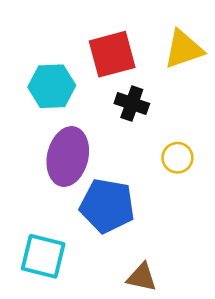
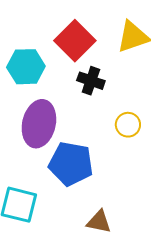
red square: (112, 54) -> (75, 41), turned -30

